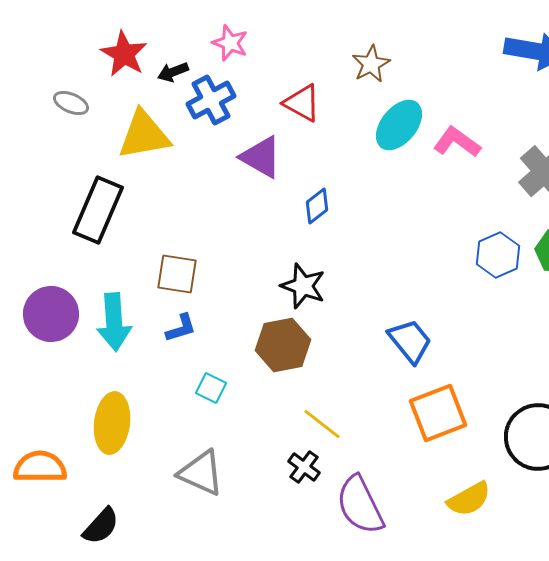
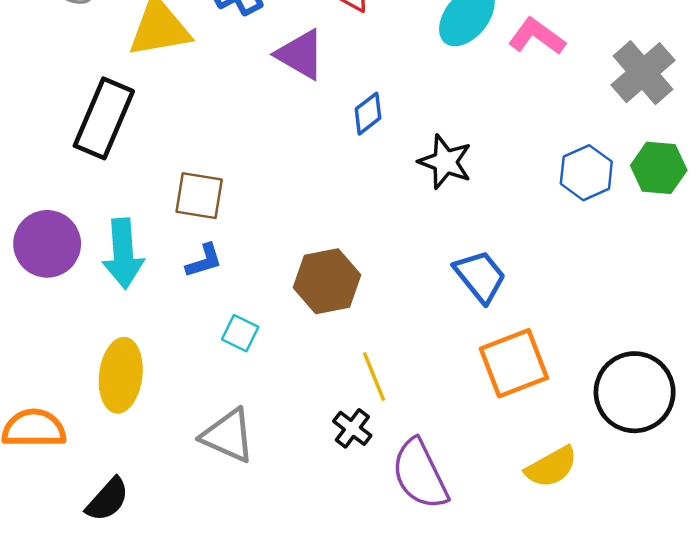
black star: (303, 286) -> (445, 162), moved
yellow line: (322, 424) -> (374, 377), turned 30

